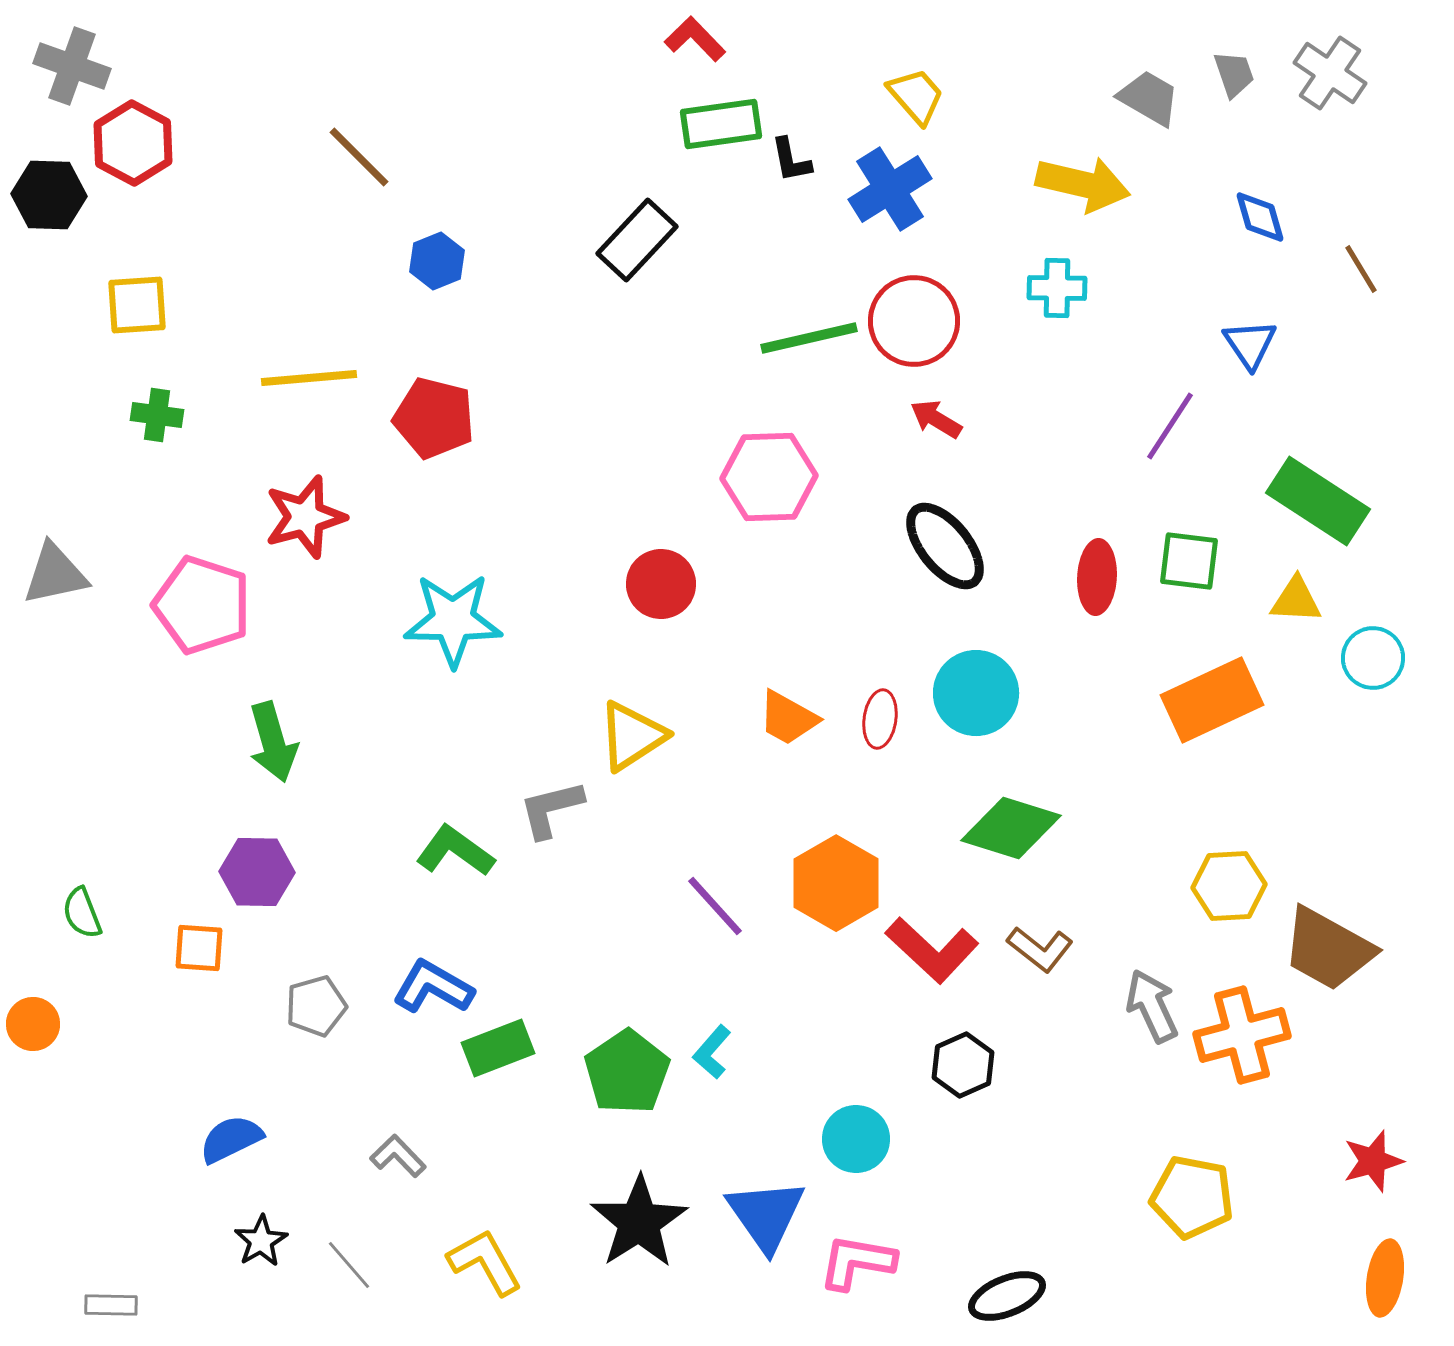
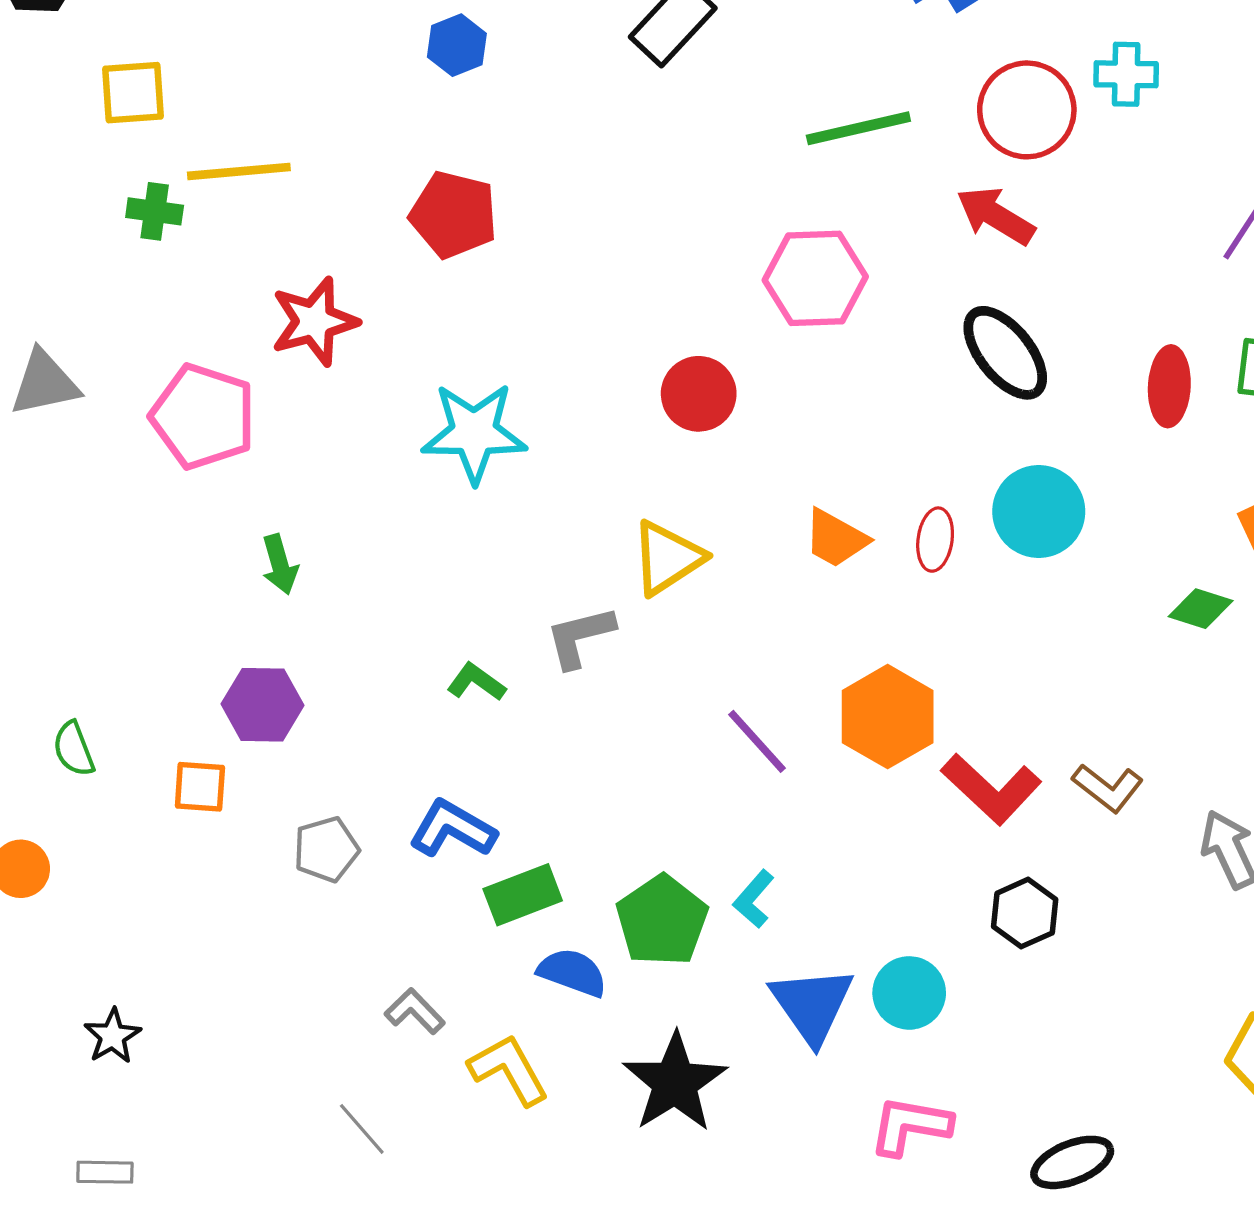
red circle: (914, 321) -> (1027, 110), moved
yellow line: (309, 378) -> (239, 171), moved
red arrow: (936, 419) -> (996, 216), size x1.4
green arrow: (273, 742) -> (280, 564), size x0.7
green diamond: (1011, 828) -> (1201, 609), moved, size x0.6
green L-shape: (455, 851) -> (476, 682), size x0.7
blue semicircle: (231, 1139) -> (572, 972), moved, turned 46
blue triangle: (766, 1215) -> (812, 1005), moved
black star: (261, 1241) -> (112, 1036), moved
yellow L-shape: (485, 1262) -> (509, 1070), moved

